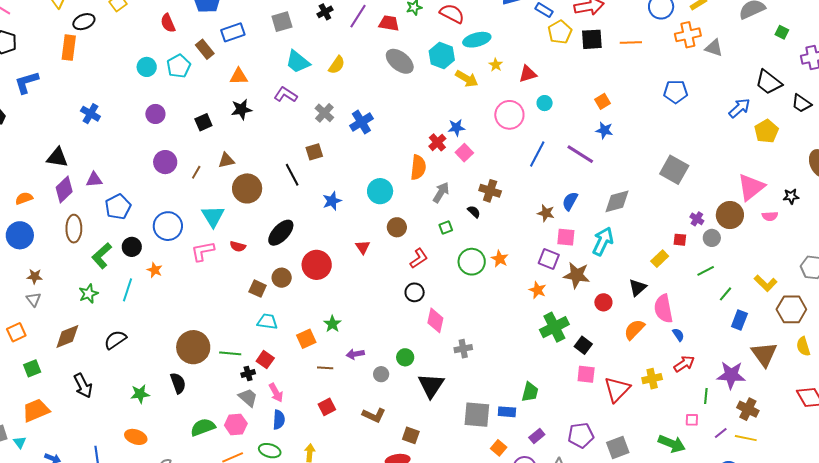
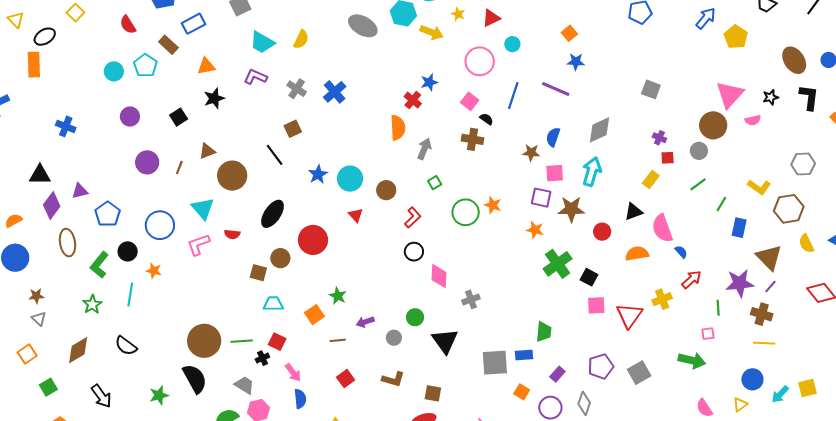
pink square: (464, 153) -> (470, 101), moved
gray square: (674, 170) -> (651, 89), size x0.7
cyan circle: (380, 191) -> (350, 179), moved
black semicircle: (474, 212) -> (487, 119), moved
purple cross: (697, 219) -> (659, 138), moved
black triangle: (638, 288) -> (633, 212), turned 30
orange semicircle: (634, 330) -> (637, 254), turned 45
black semicircle: (115, 340) -> (126, 346), turned -100
black semicircle: (178, 383) -> (195, 379), size x1.4
gray trapezoid: (248, 397) -> (244, 385), moved
purple line: (721, 433) -> (770, 286), moved

